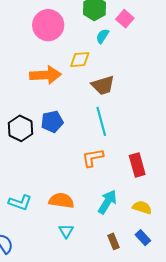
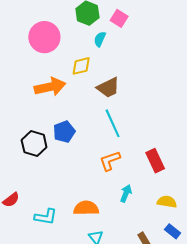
cyan arrow: (107, 202) -> (126, 193), moved, size x0.7

